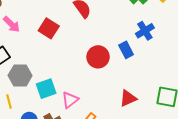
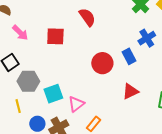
red square: (49, 28) -> (55, 36), turned -30
red triangle: (128, 98) -> (130, 91), moved

